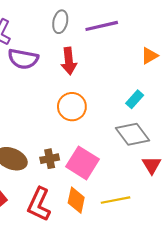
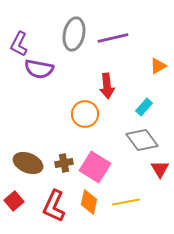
gray ellipse: (60, 22) -> (74, 34), size x1.5
red arrow: (69, 61) -> (107, 86), moved

